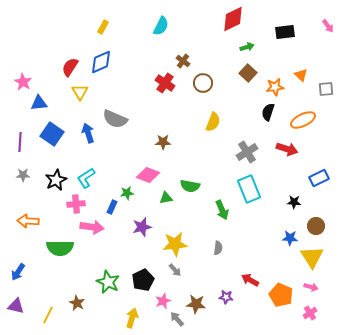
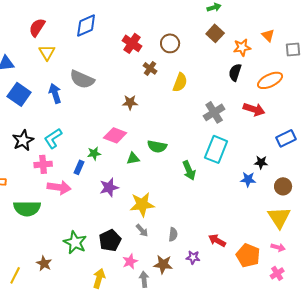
brown cross: (183, 61) -> (150, 68), moved
blue diamond: (101, 62) -> (86, 25), moved
cyan rectangle: (249, 189) -> (216, 149), turned 44
blue star: (290, 238) -> (248, 179), moved
gray semicircle: (218, 248) -> (173, 234), moved
gray arrow: (177, 319) -> (144, 279), turned 35

